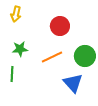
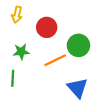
red circle: (60, 26) -> (47, 27), moved
green circle: (85, 56) -> (78, 45), moved

